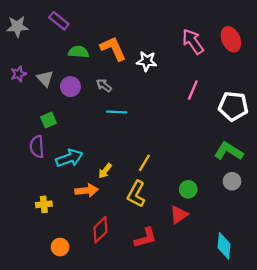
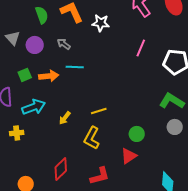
green semicircle: (79, 52) -> (42, 15), turned 66
green square: (48, 120) -> (25, 75), moved
yellow line: (144, 163) -> (99, 111), turned 42
orange arrow: (87, 190) -> (49, 76), moved
yellow cross: (44, 204) -> (17, 133), moved

